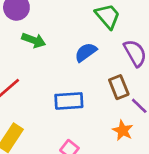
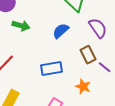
orange star: (123, 130) -> (83, 87), moved

